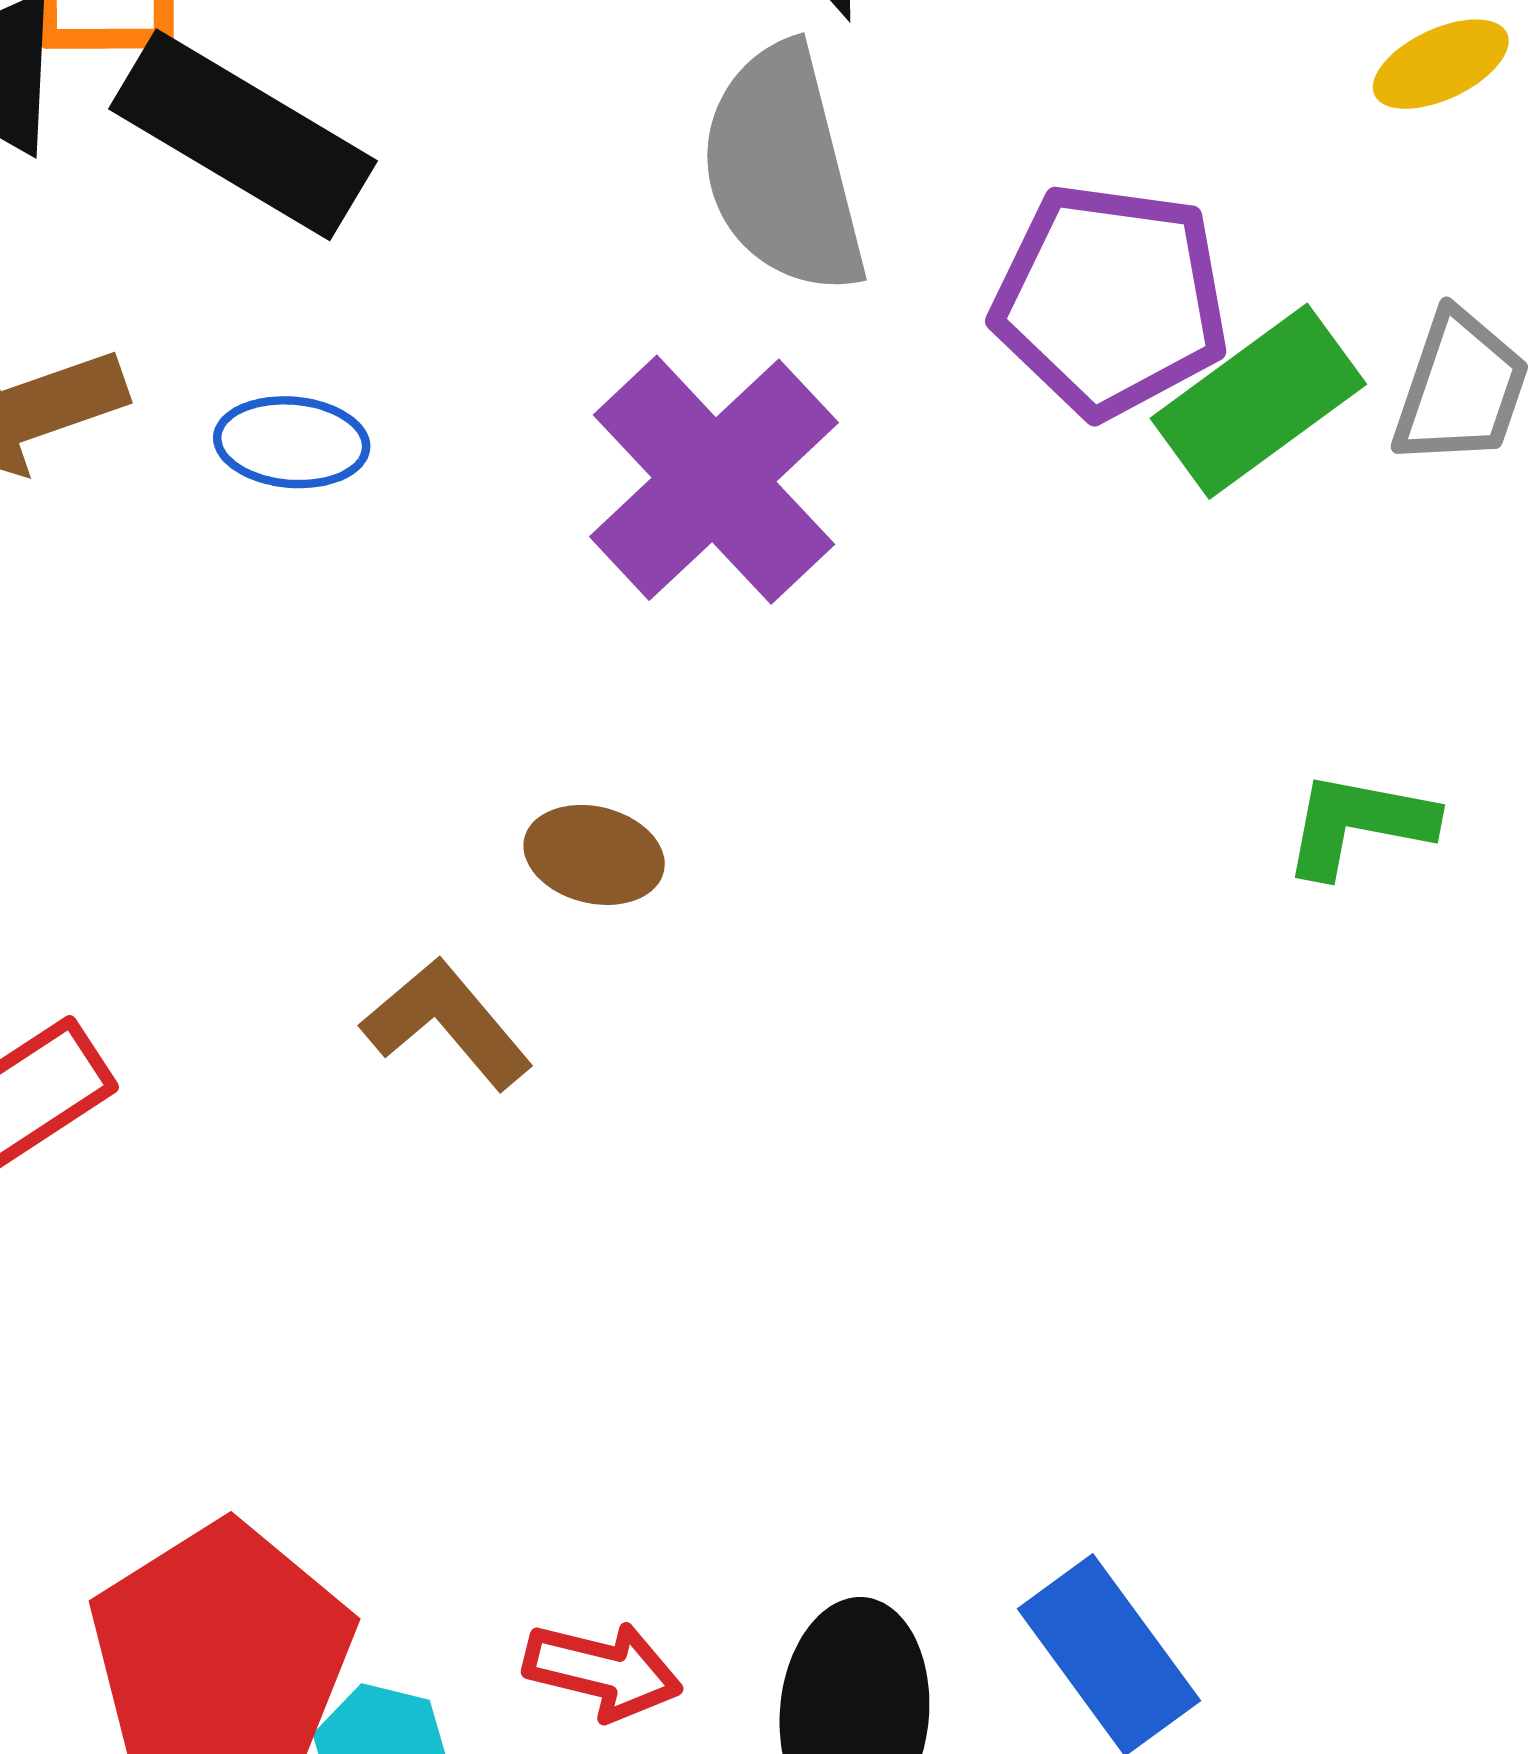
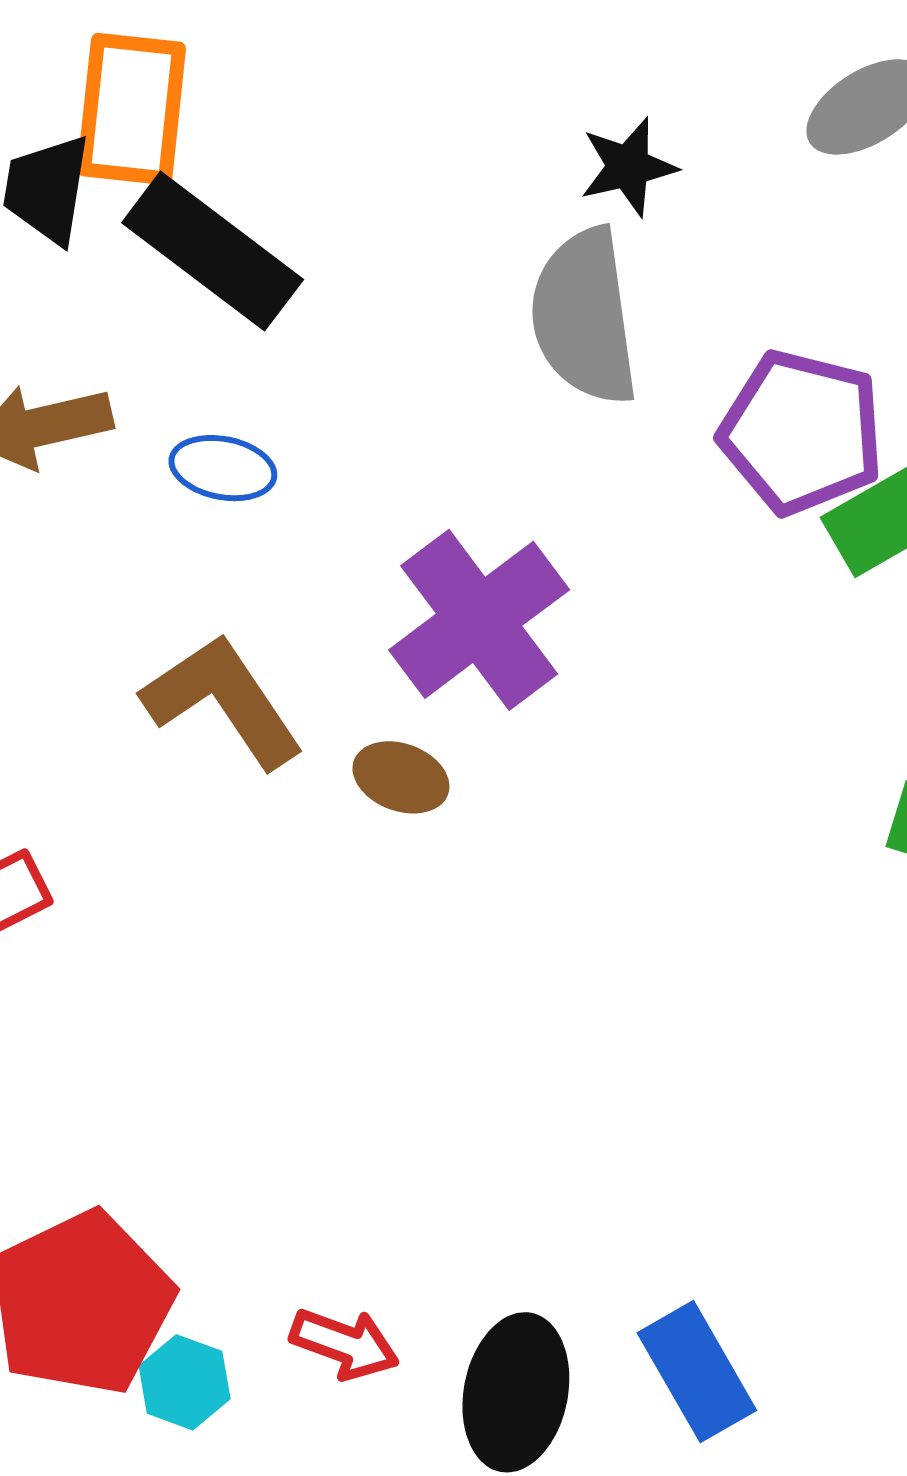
purple cross: (714, 480) -> (479, 620), moved
brown L-shape: (447, 1023) -> (223, 701), moved, size x1.4

